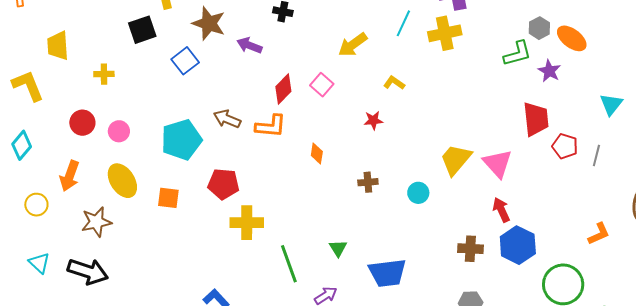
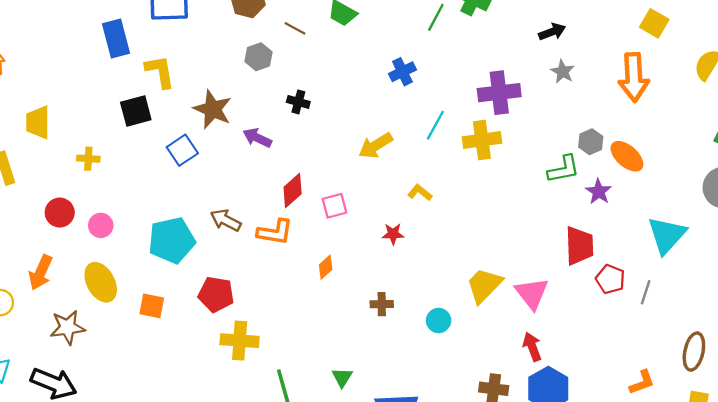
pink square: (322, 85) -> (334, 206), moved, turned 30
cyan triangle: (611, 104) -> (667, 235), size x1.5
orange diamond: (317, 153) -> (326, 267), turned 35

